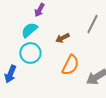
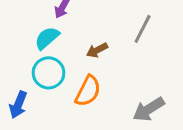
orange semicircle: (70, 65) -> (88, 91), moved

